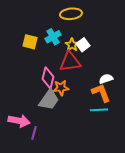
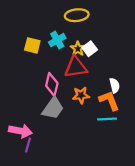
white semicircle: (106, 79) -> (115, 86), turned 96
orange star: (61, 88) -> (81, 95), moved
purple line: (34, 133) -> (28, 145), moved

